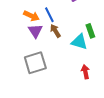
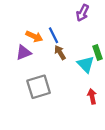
purple triangle: (35, 31) -> (24, 52), moved, turned 42
cyan triangle: (79, 42) -> (86, 64), turned 30

